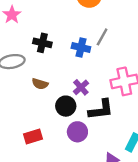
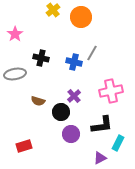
brown semicircle: (40, 84) -> (38, 101), moved
black L-shape: (101, 110) -> (102, 125), moved
red rectangle: (33, 136) -> (24, 146), moved

